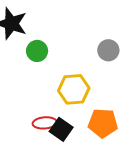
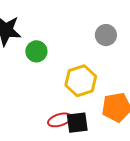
black square: (61, 129) -> (77, 123), turned -30

